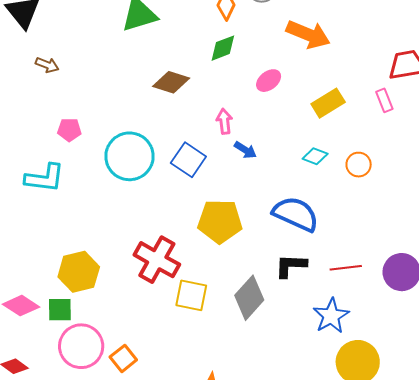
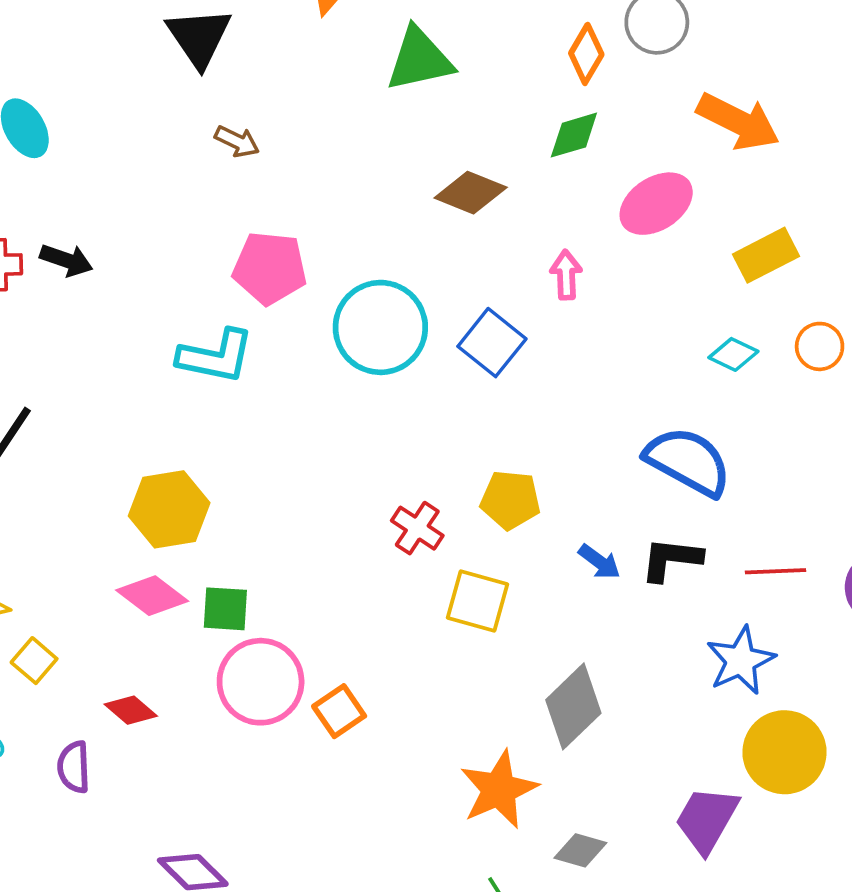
pink ellipse: (269, 81) -> (656, 204), size x1.5
pink pentagon: (69, 130) -> (270, 268), size x1.6
blue arrow: (245, 150) -> (599, 562), moved
orange circle: (359, 165) -> (820, 346), moved
yellow pentagon: (220, 221) -> (510, 500), moved, size x0.7
red cross: (157, 260) -> (417, 528), size x0.6
yellow hexagon: (79, 272) -> (169, 509), moved
gray diamond: (249, 298) -> (573, 706), moved

